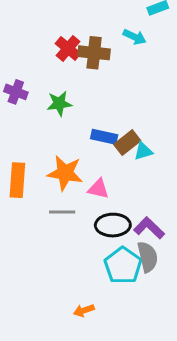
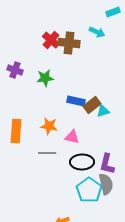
orange star: (65, 173) -> (49, 126), size x0.7
purple L-shape: (149, 228) -> (107, 164), turned -120

